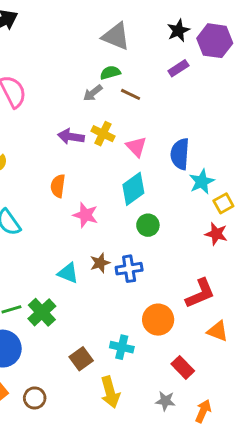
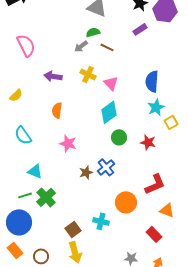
purple arrow: (71, 137) -> (53, 76), moved
blue semicircle: (180, 154) -> (152, 81), moved
pink star: (85, 215) -> (68, 143), moved
red star: (216, 234) -> (148, 142), moved
brown star: (100, 263) -> (86, 172), moved
blue cross: (129, 269) -> (106, 167), turned -30
cyan triangle: (68, 273) -> (35, 171), moved
red rectangle: (183, 367) -> (154, 234), moved
yellow arrow: (110, 392) -> (75, 252), moved

